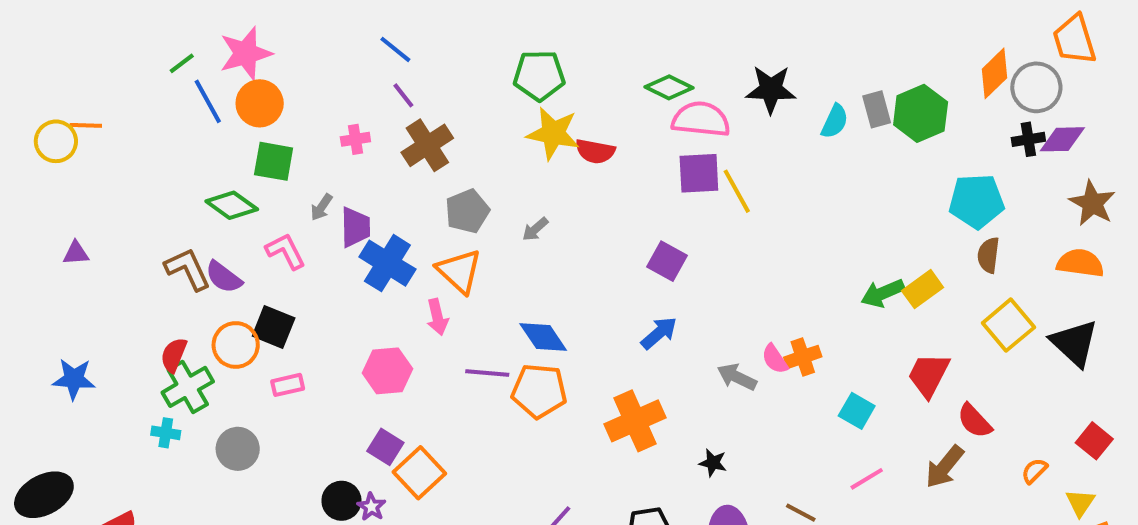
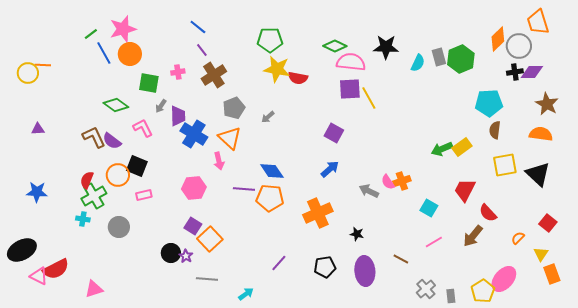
green square: (274, 161) -> (149, 83), moved
yellow square: (1008, 325) -> (505, 165), turned 30

